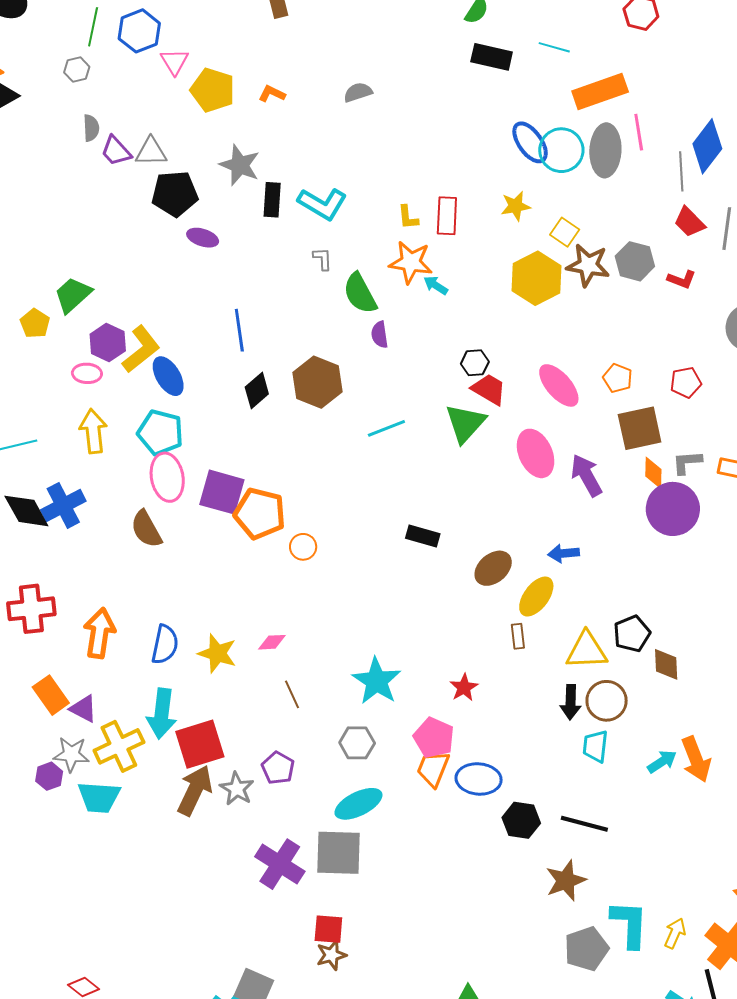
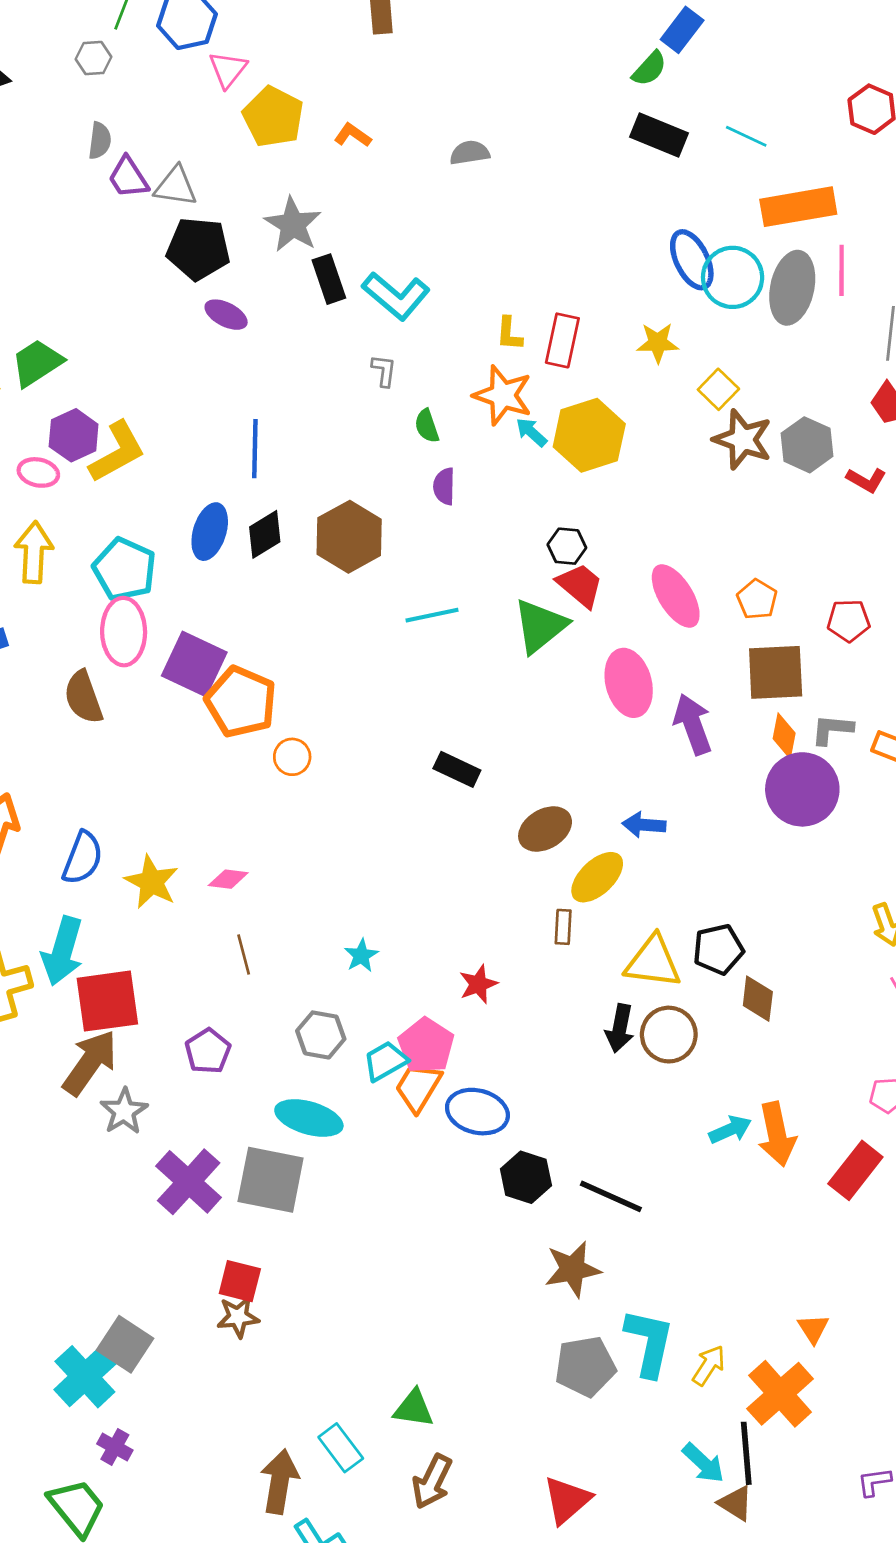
black rectangle: (272, 200) -> (329, 279), turned -32
yellow hexagon: (537, 278) -> (589, 435), moved
green semicircle: (360, 293) -> (427, 426), size x0.6
blue ellipse: (168, 376) -> (210, 532), moved, turned 39
cyan star: (377, 681) -> (361, 955), size x0.5
cyan trapezoid: (595, 746) -> (385, 1061), moved, turned 44
gray star: (237, 789) -> (124, 1111), moved
cyan ellipse: (358, 804) -> (309, 1118), turned 33

